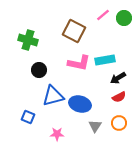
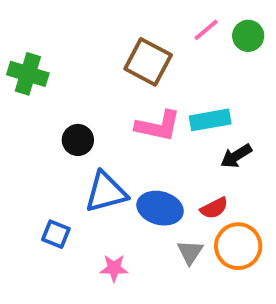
green cross: (28, 40) -> (28, 74), moved
red semicircle: (119, 97) -> (214, 208), moved
orange circle: (119, 123) -> (238, 246), size x1.5

